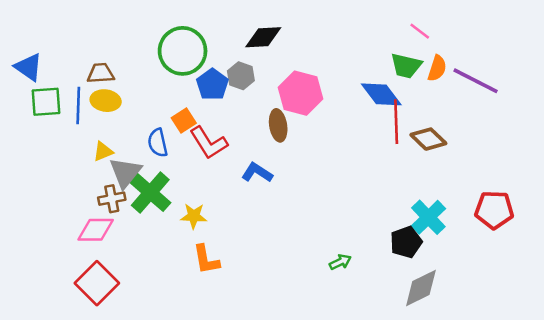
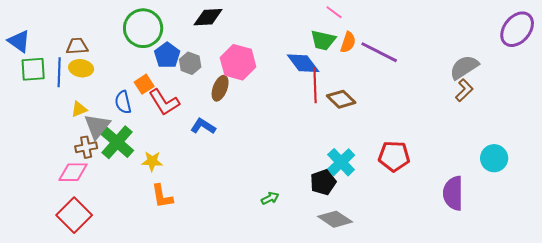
gray hexagon: (241, 76) -> (190, 63), moved
brown ellipse: (278, 125) -> (220, 88), turned 30
gray diamond: (421, 288) -> (335, 219), turned 60

